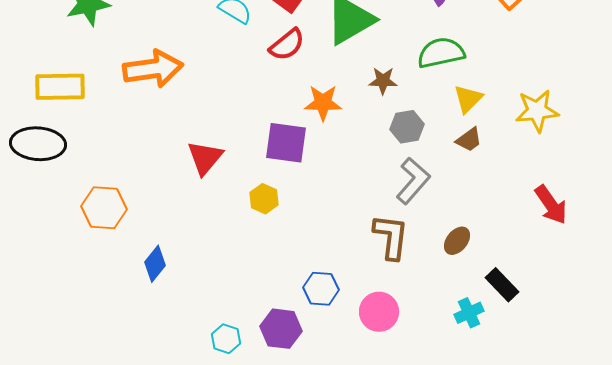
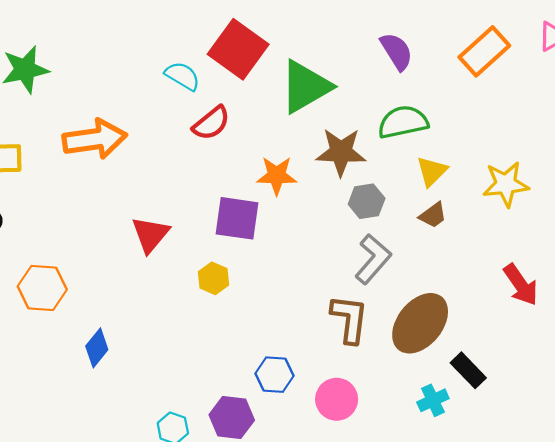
red semicircle: (287, 45) -> (211, 123), moved
brown star: (383, 81) -> (341, 152), size x1.6
brown ellipse: (457, 241) -> (420, 323), size x2.0

